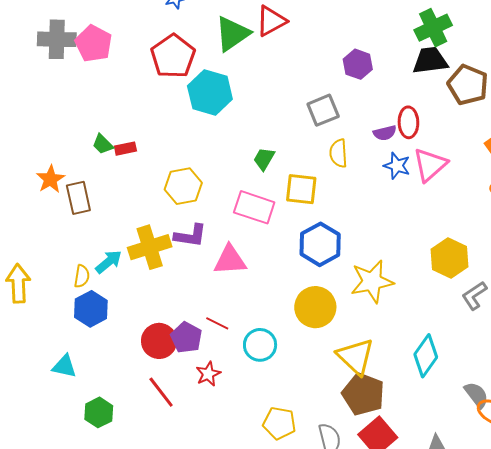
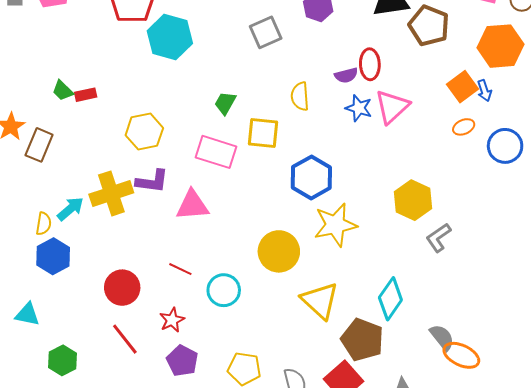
gray square: (323, 110) -> (266, 32), moved
brown rectangle: (78, 198) -> (39, 145), turned 36
blue hexagon: (320, 244) -> (311, 177), moved
purple pentagon: (186, 338) -> (182, 361), moved
brown pentagon: (363, 394) -> (362, 340), moved

